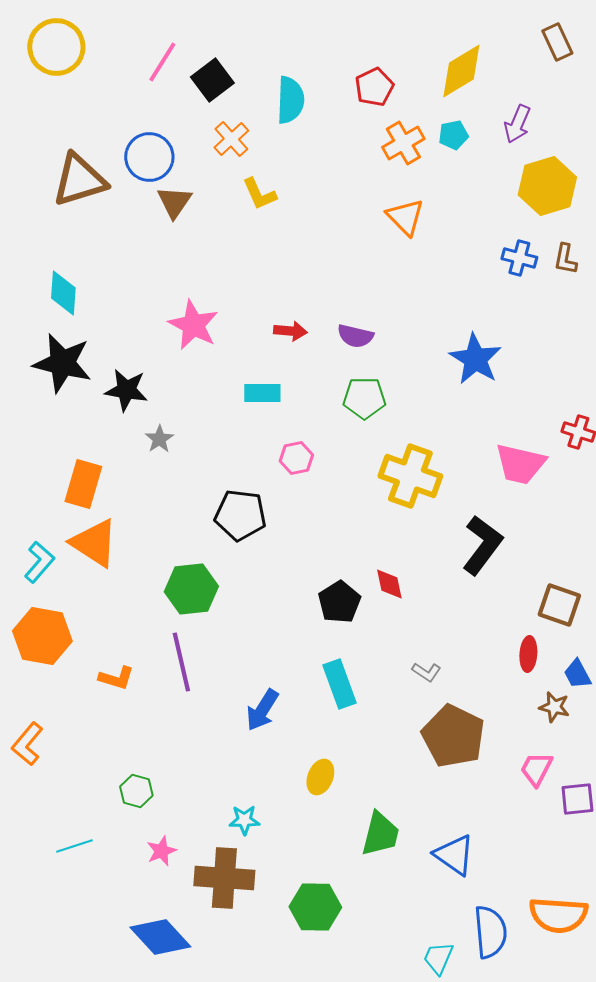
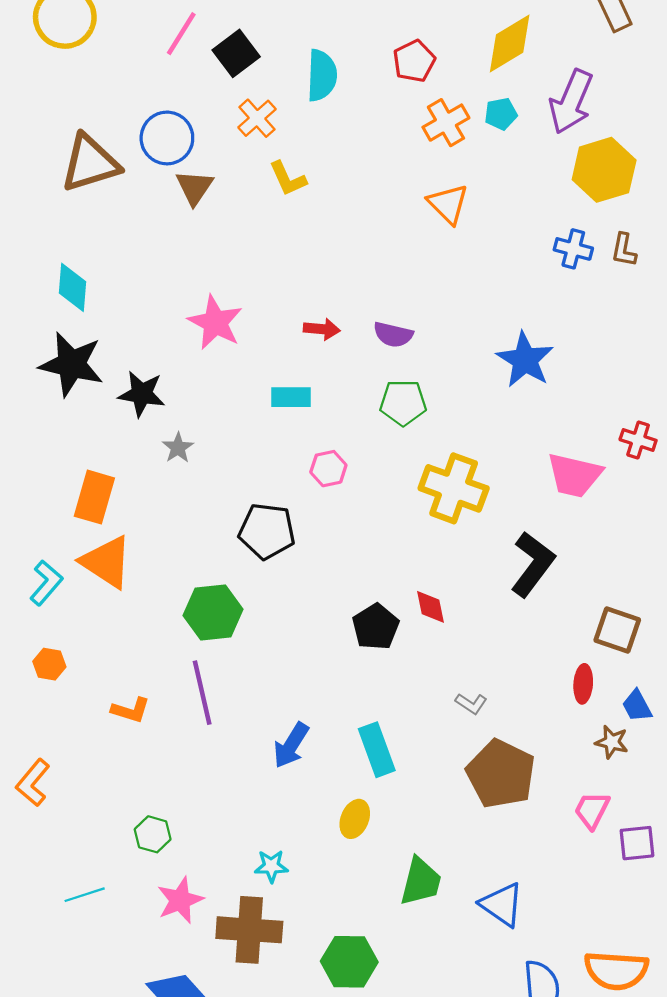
purple arrow: (517, 124) -> (571, 102), size x1.5
orange hexagon: (42, 636) -> (49, 664), size x0.5
cyan rectangle: (339, 684) -> (377, 750), moved
pink star: (161, 851) -> (180, 900), size x1.4

